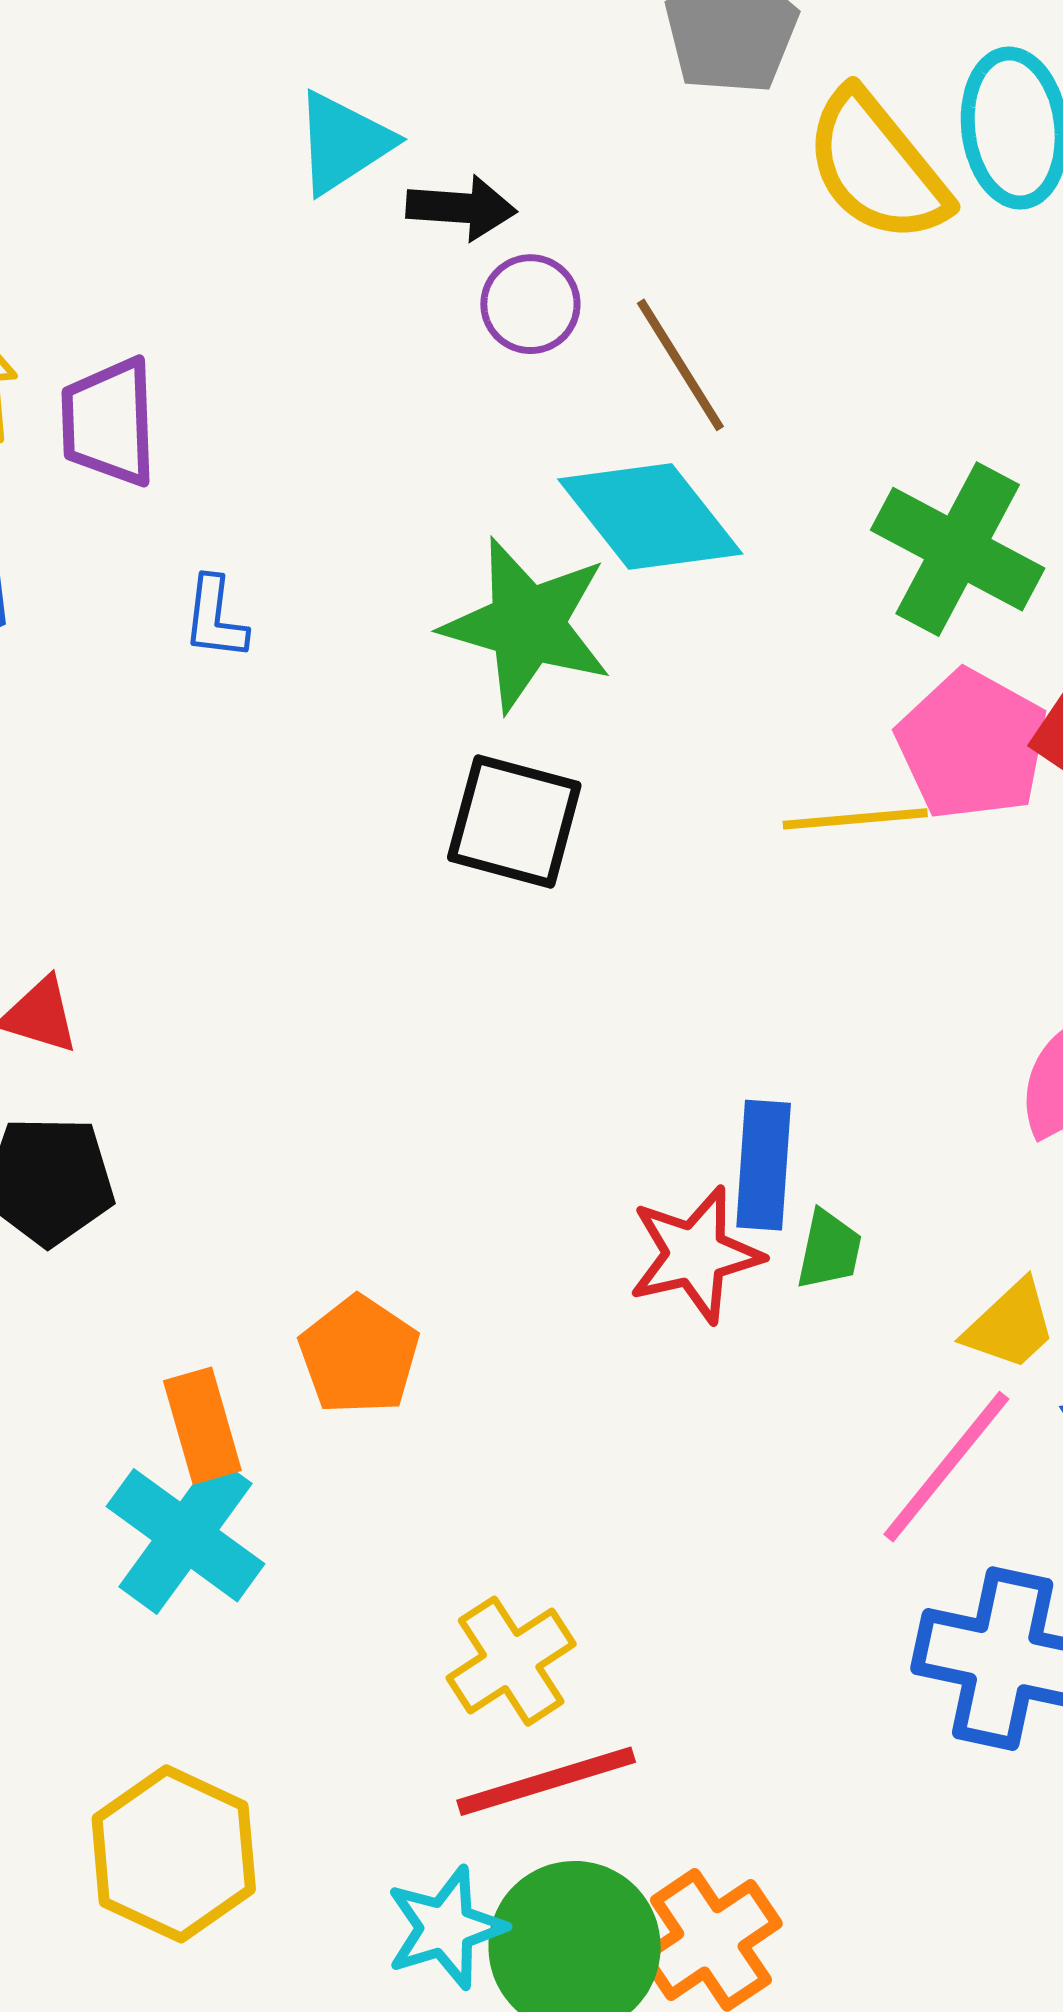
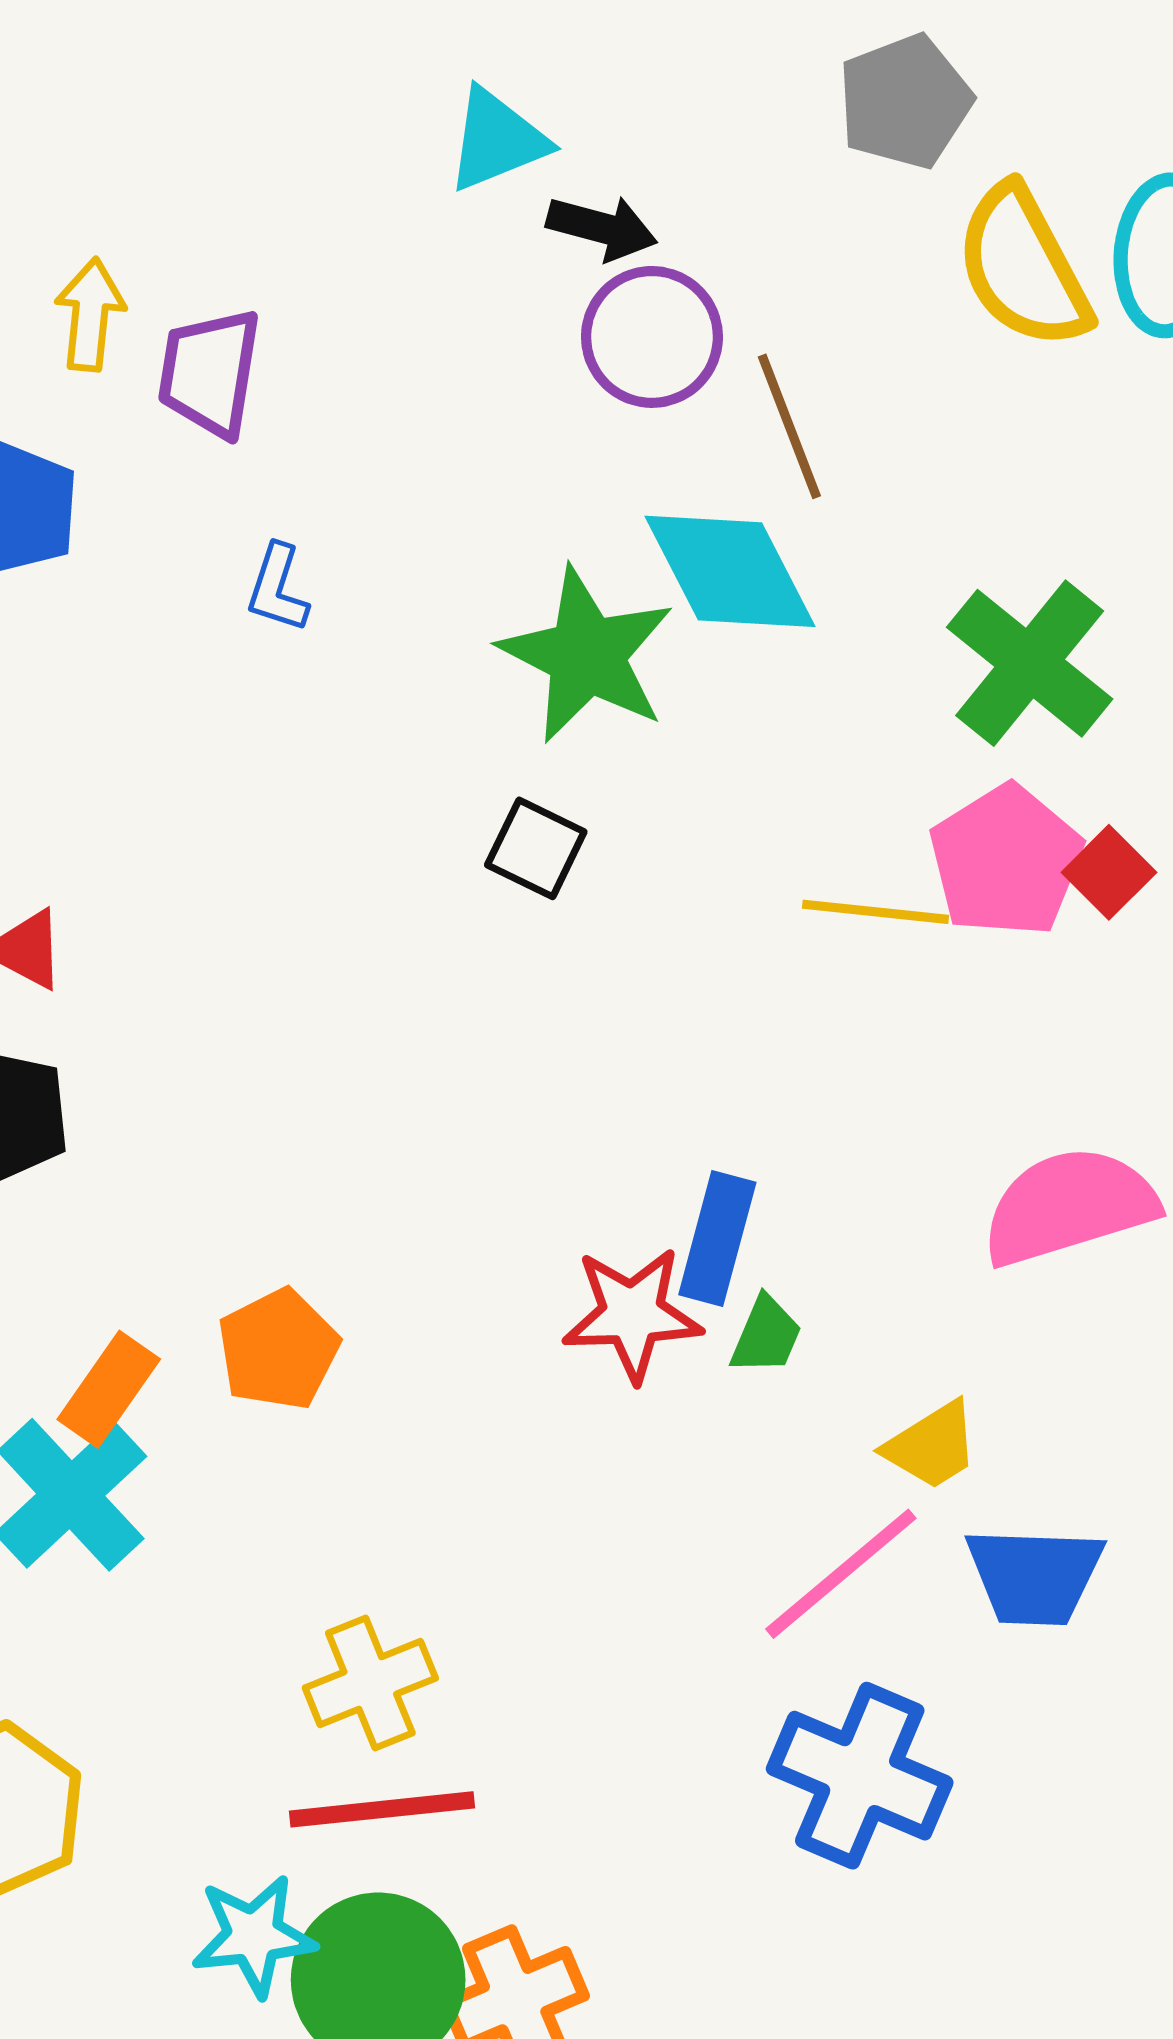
purple circle: (530, 304) -> (652, 337), size x1.4
black square: (514, 821) -> (536, 848), size x0.7
orange rectangle: (202, 1426) -> (109, 1389), turned 40

